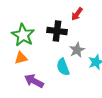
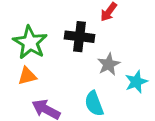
cyan semicircle: (63, 67) -> (94, 104), moved

